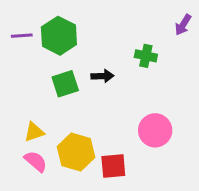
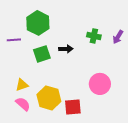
purple arrow: (183, 25) -> (118, 37), moved
purple line: (22, 36) -> (14, 40), moved

